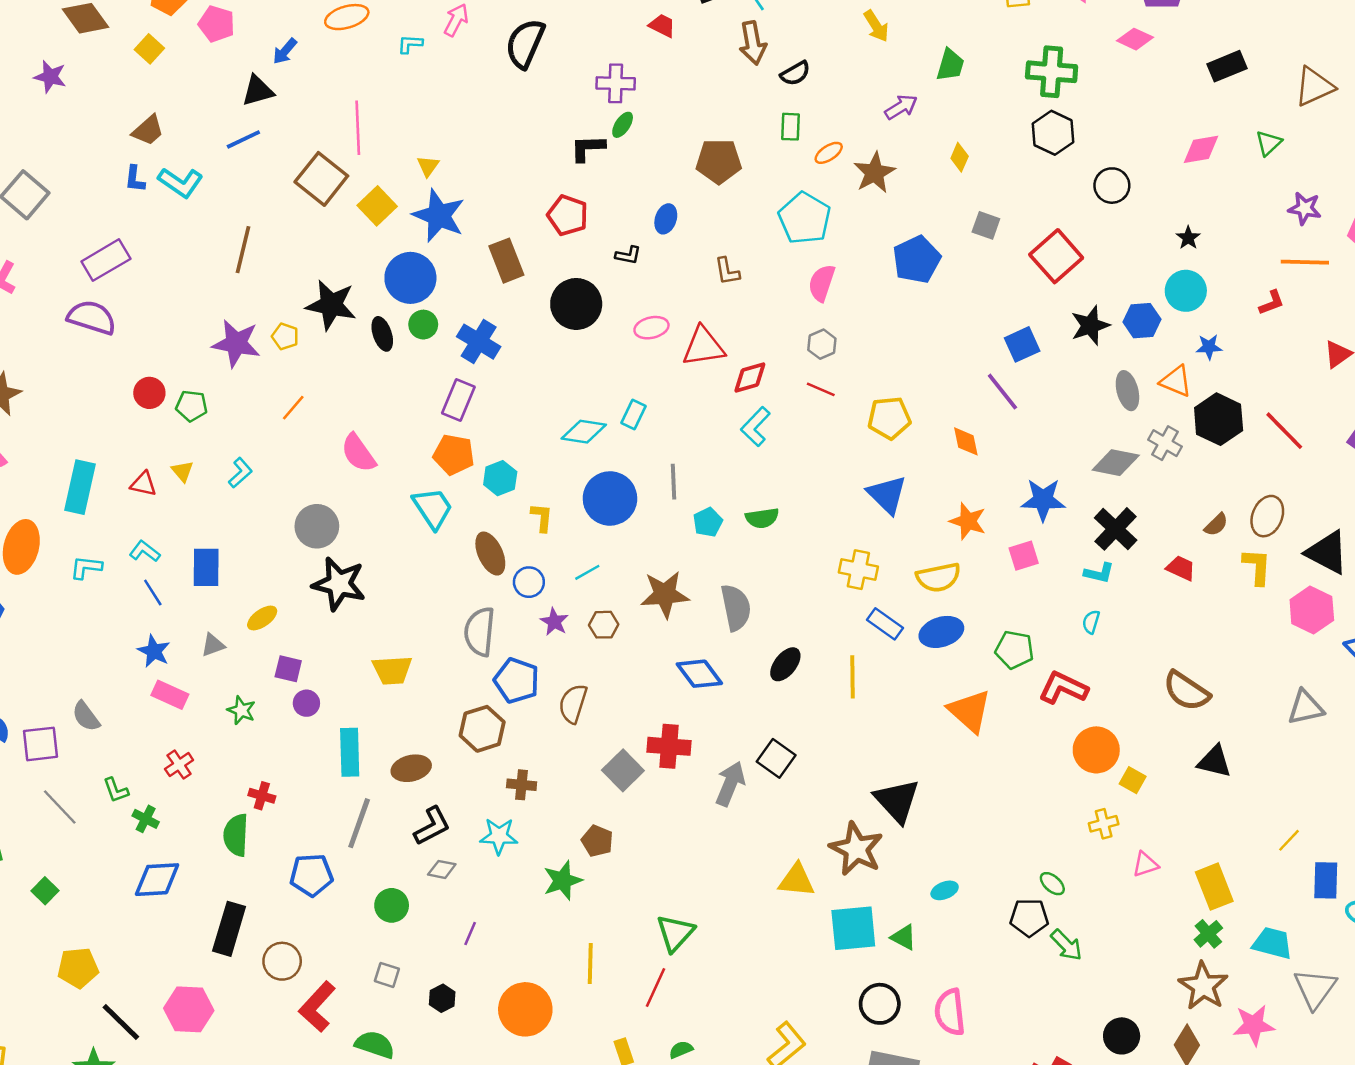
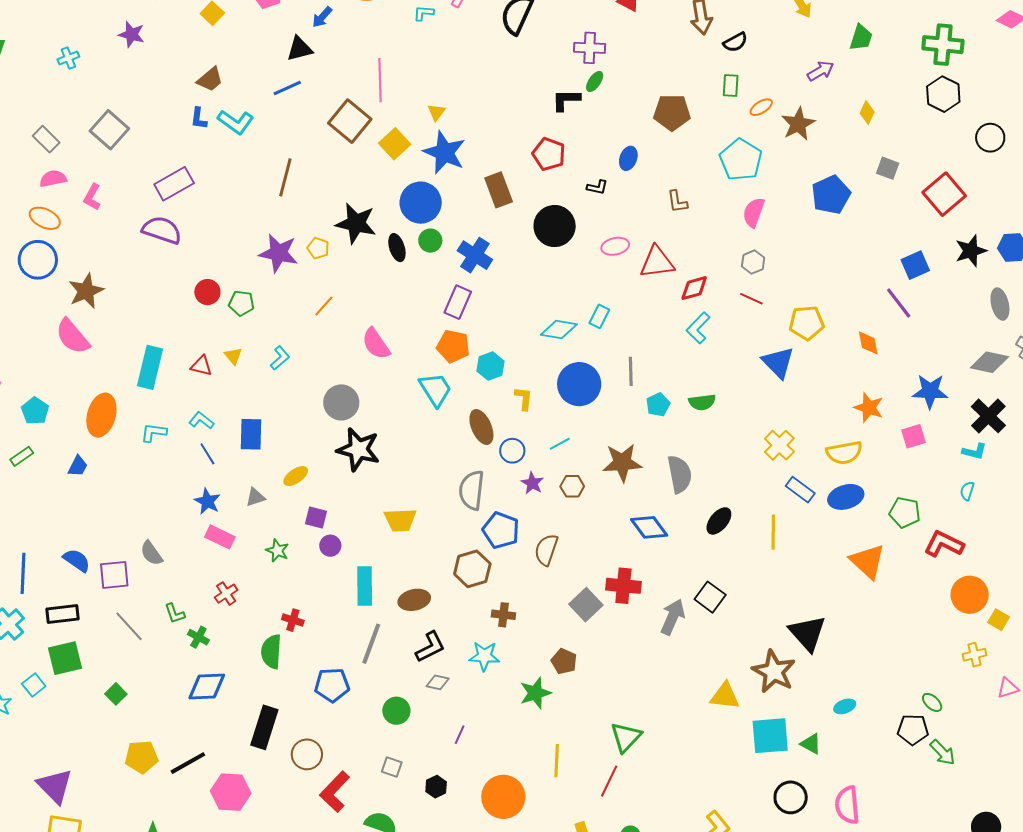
blue triangle: (887, 495) -> (778, 362), moved
yellow cross: (858, 570) -> (779, 445), turned 32
black line: (121, 1022) -> (188, 763), moved, turned -75

